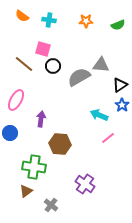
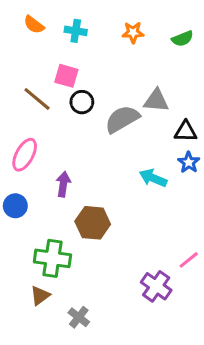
black triangle: (120, 85) -> (186, 131), turned 35
pink line: (108, 138) -> (189, 260), moved
purple cross: (85, 184) -> (156, 286), moved

